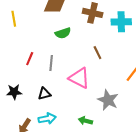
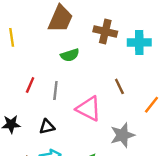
brown line: (97, 53) -> (119, 86), moved
gray star: (108, 100) -> (122, 135), turned 30

